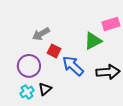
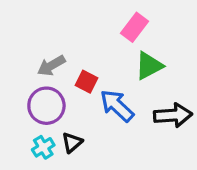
pink rectangle: (111, 24) -> (134, 27), moved, turned -36
gray arrow: (41, 34) -> (51, 66), moved

